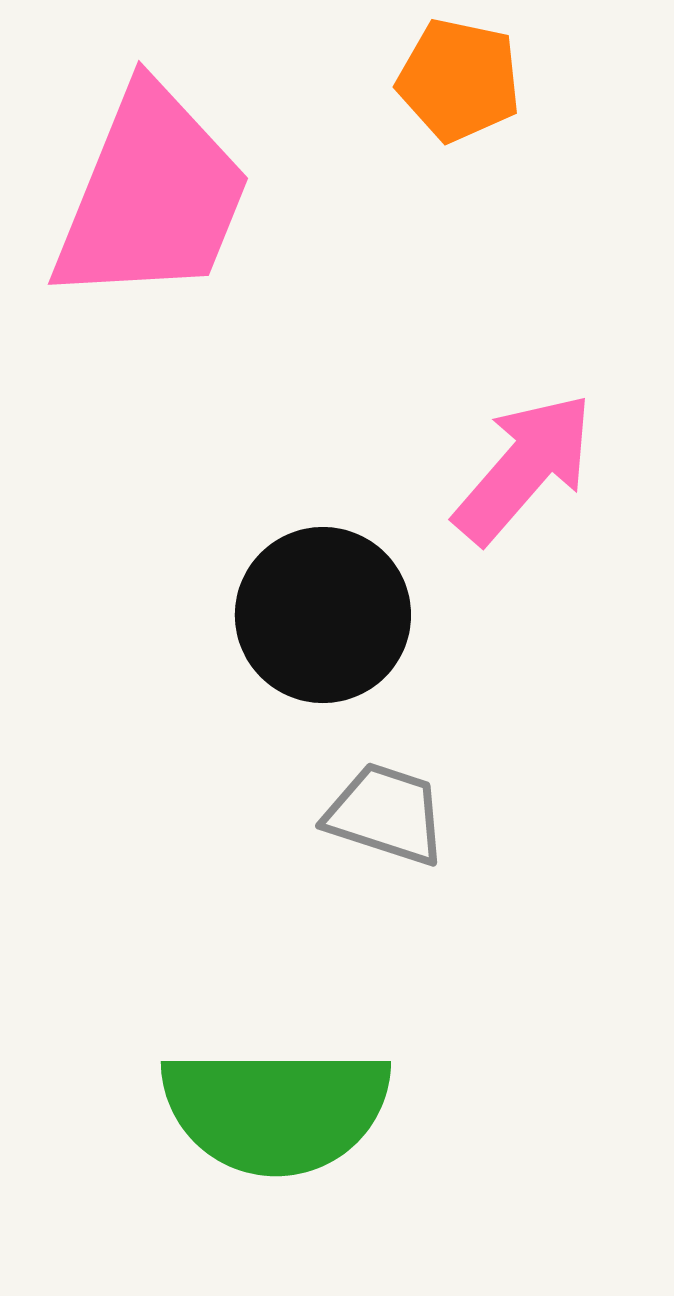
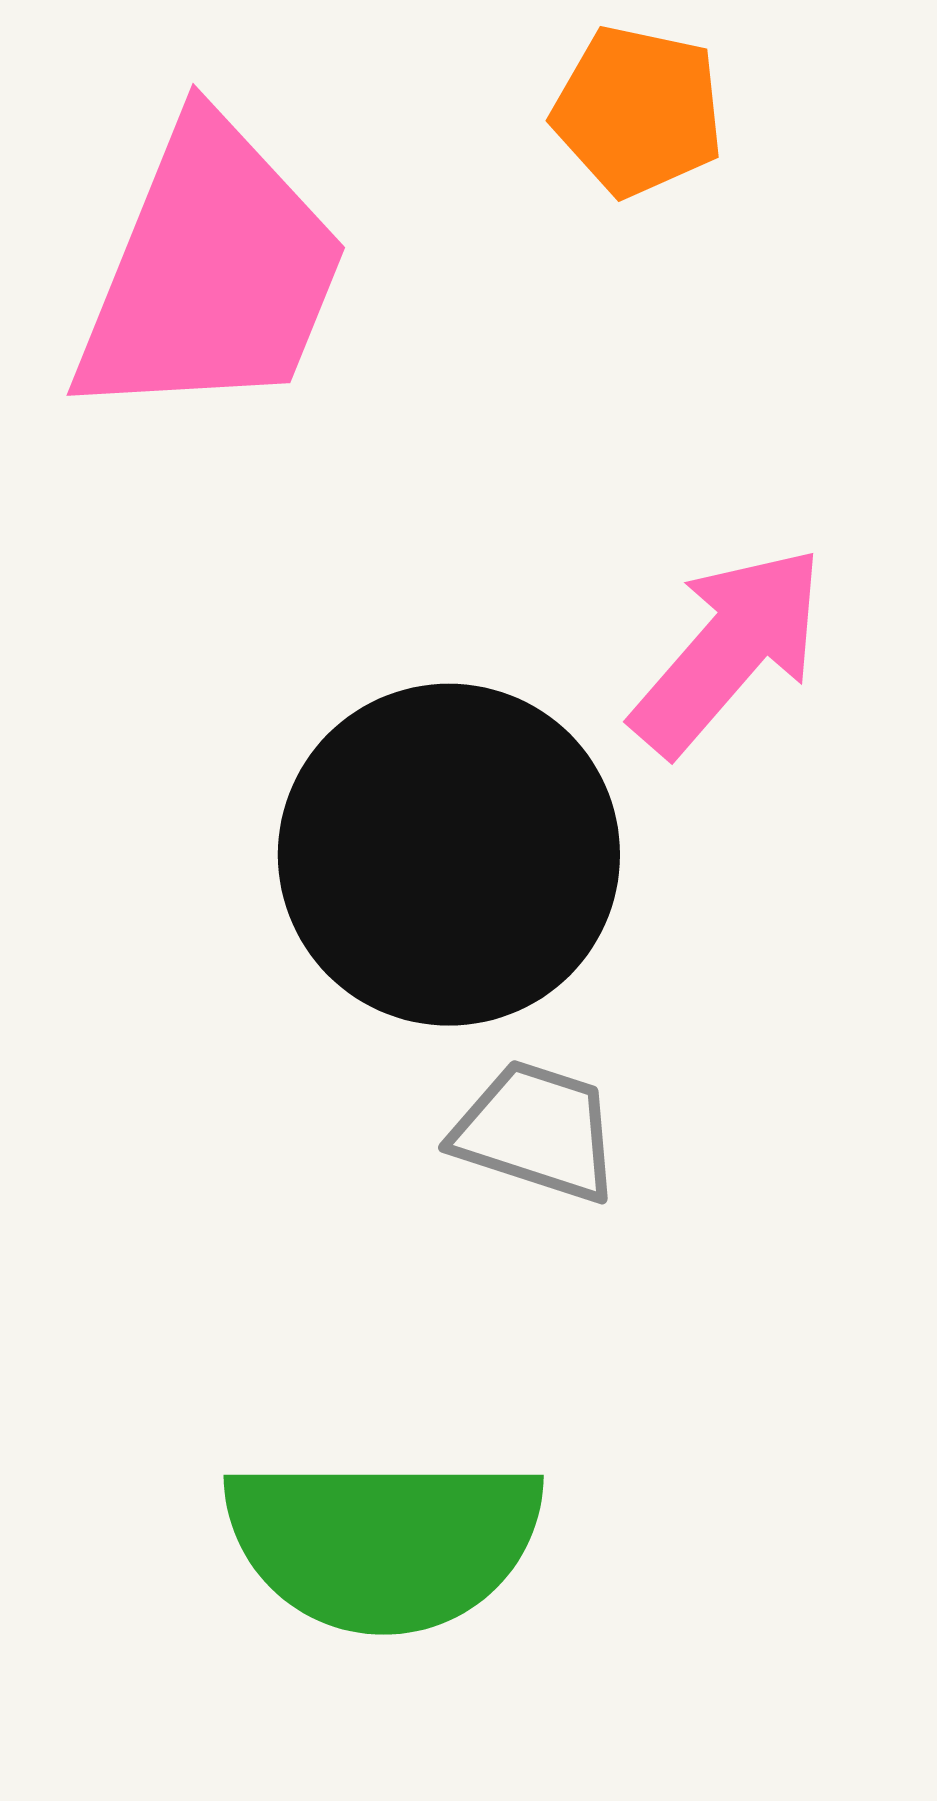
black circle: (323, 615) -> (449, 855), size x1.4

